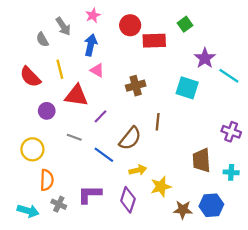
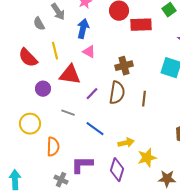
brown semicircle: (130, 138) -> (117, 93), moved, turned -30
orange semicircle: (47, 180) -> (53, 147), moved
gray cross: (59, 204) -> (61, 180), moved
cyan arrow: (28, 211) -> (15, 180), moved, turned -108

